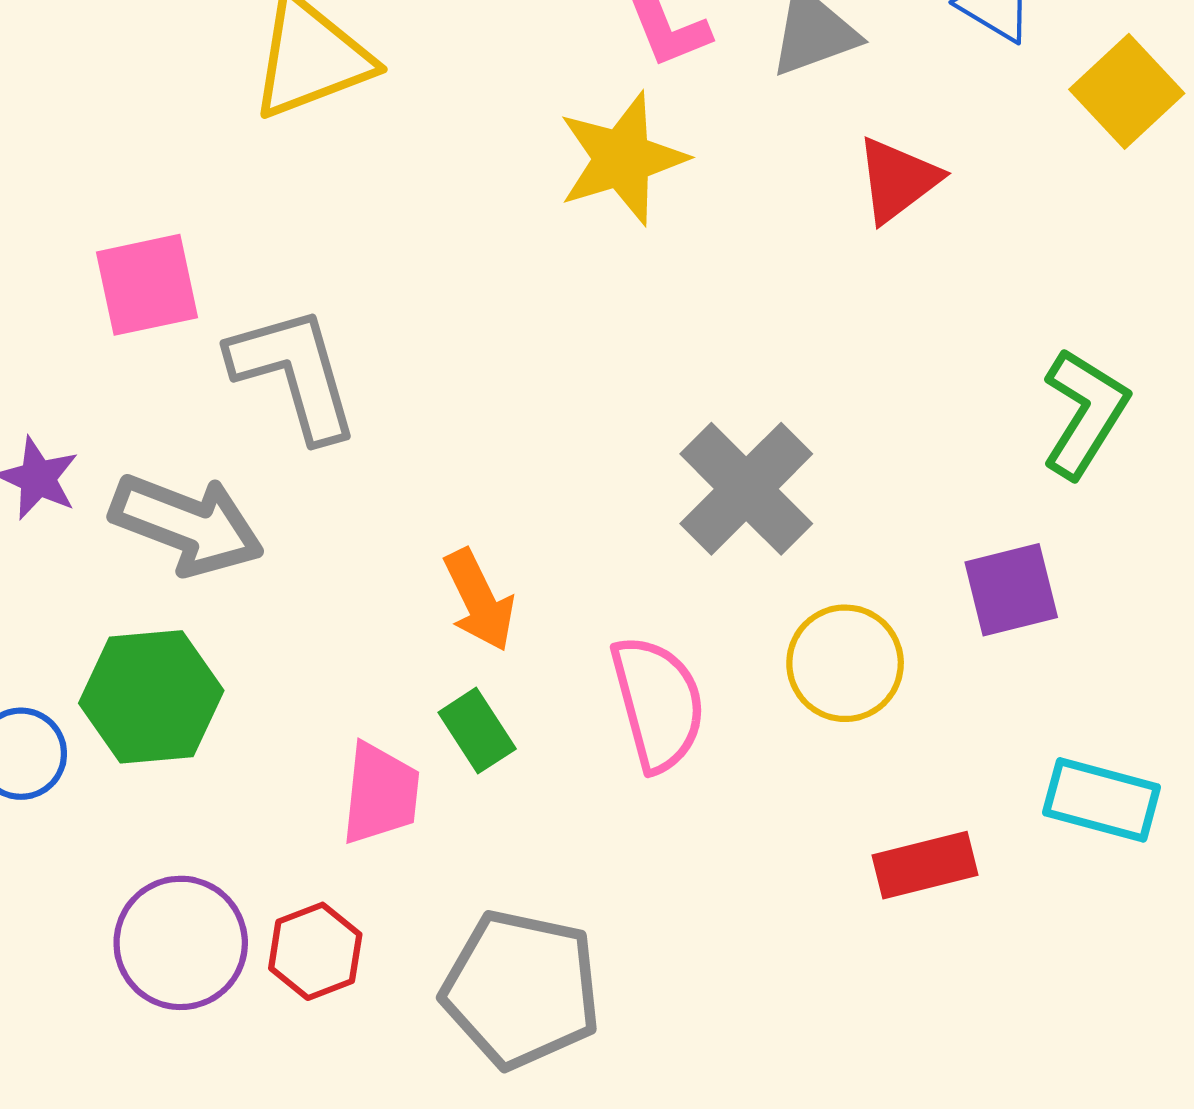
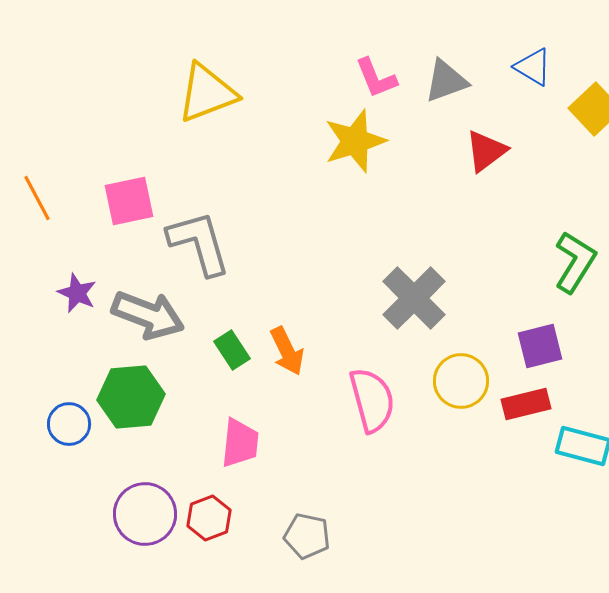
green rectangle: (477, 731) -> (232, 350), moved
red rectangle: (925, 865) -> (526, 404), moved
gray pentagon: (521, 989) -> (307, 536), size x0.6

